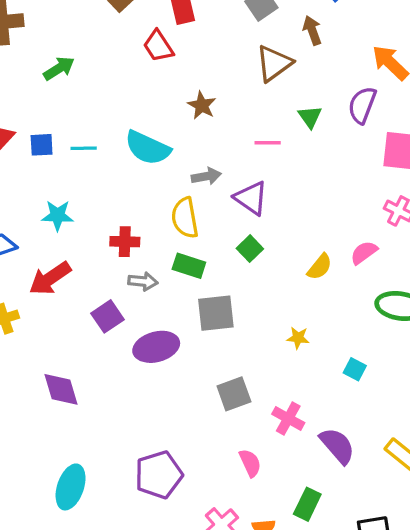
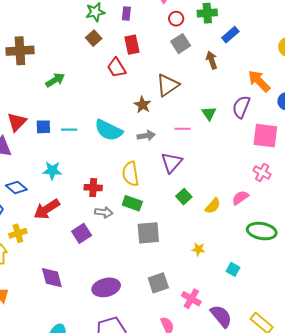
brown triangle: (274, 63) -> (168, 85), moved
gray arrow: (206, 176) -> (146, 136), moved
purple triangle: (251, 198) -> (172, 162), turned 35
green square: (250, 249) -> (184, 197), moved
purple ellipse: (156, 347) -> (106, 287), moved

